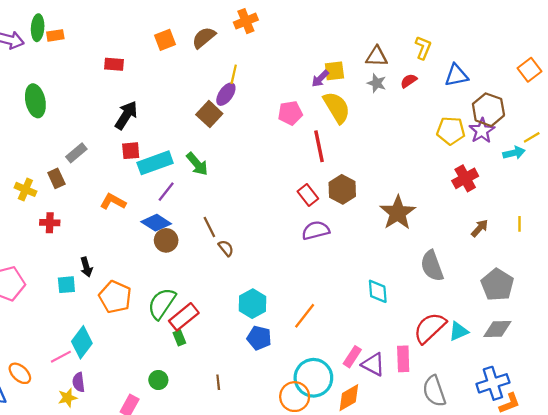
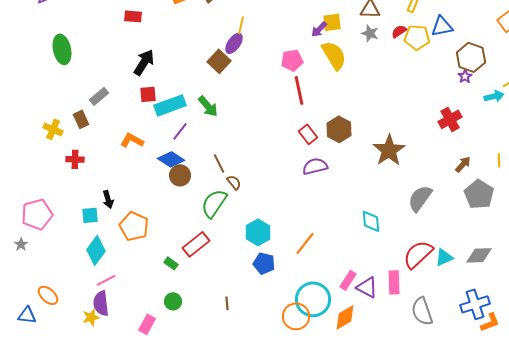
yellow pentagon: (451, 131) -> (417, 37), moved
purple star: (482, 131) -> (465, 76), size x0.6
red line: (319, 146) -> (299, 90), moved
gray semicircle: (432, 266) -> (420, 198), turned 56
gray pentagon: (497, 285) -> (479, 194), moved
green semicircle: (162, 304) -> (214, 203), moved
green rectangle: (179, 338) -> (171, 263), moved, turned -32
cyan diamond: (82, 342) -> (96, 250), moved
pink line: (61, 357) -> (106, 280), moved
purple semicircle: (79, 382) -> (101, 303), size x1.4

